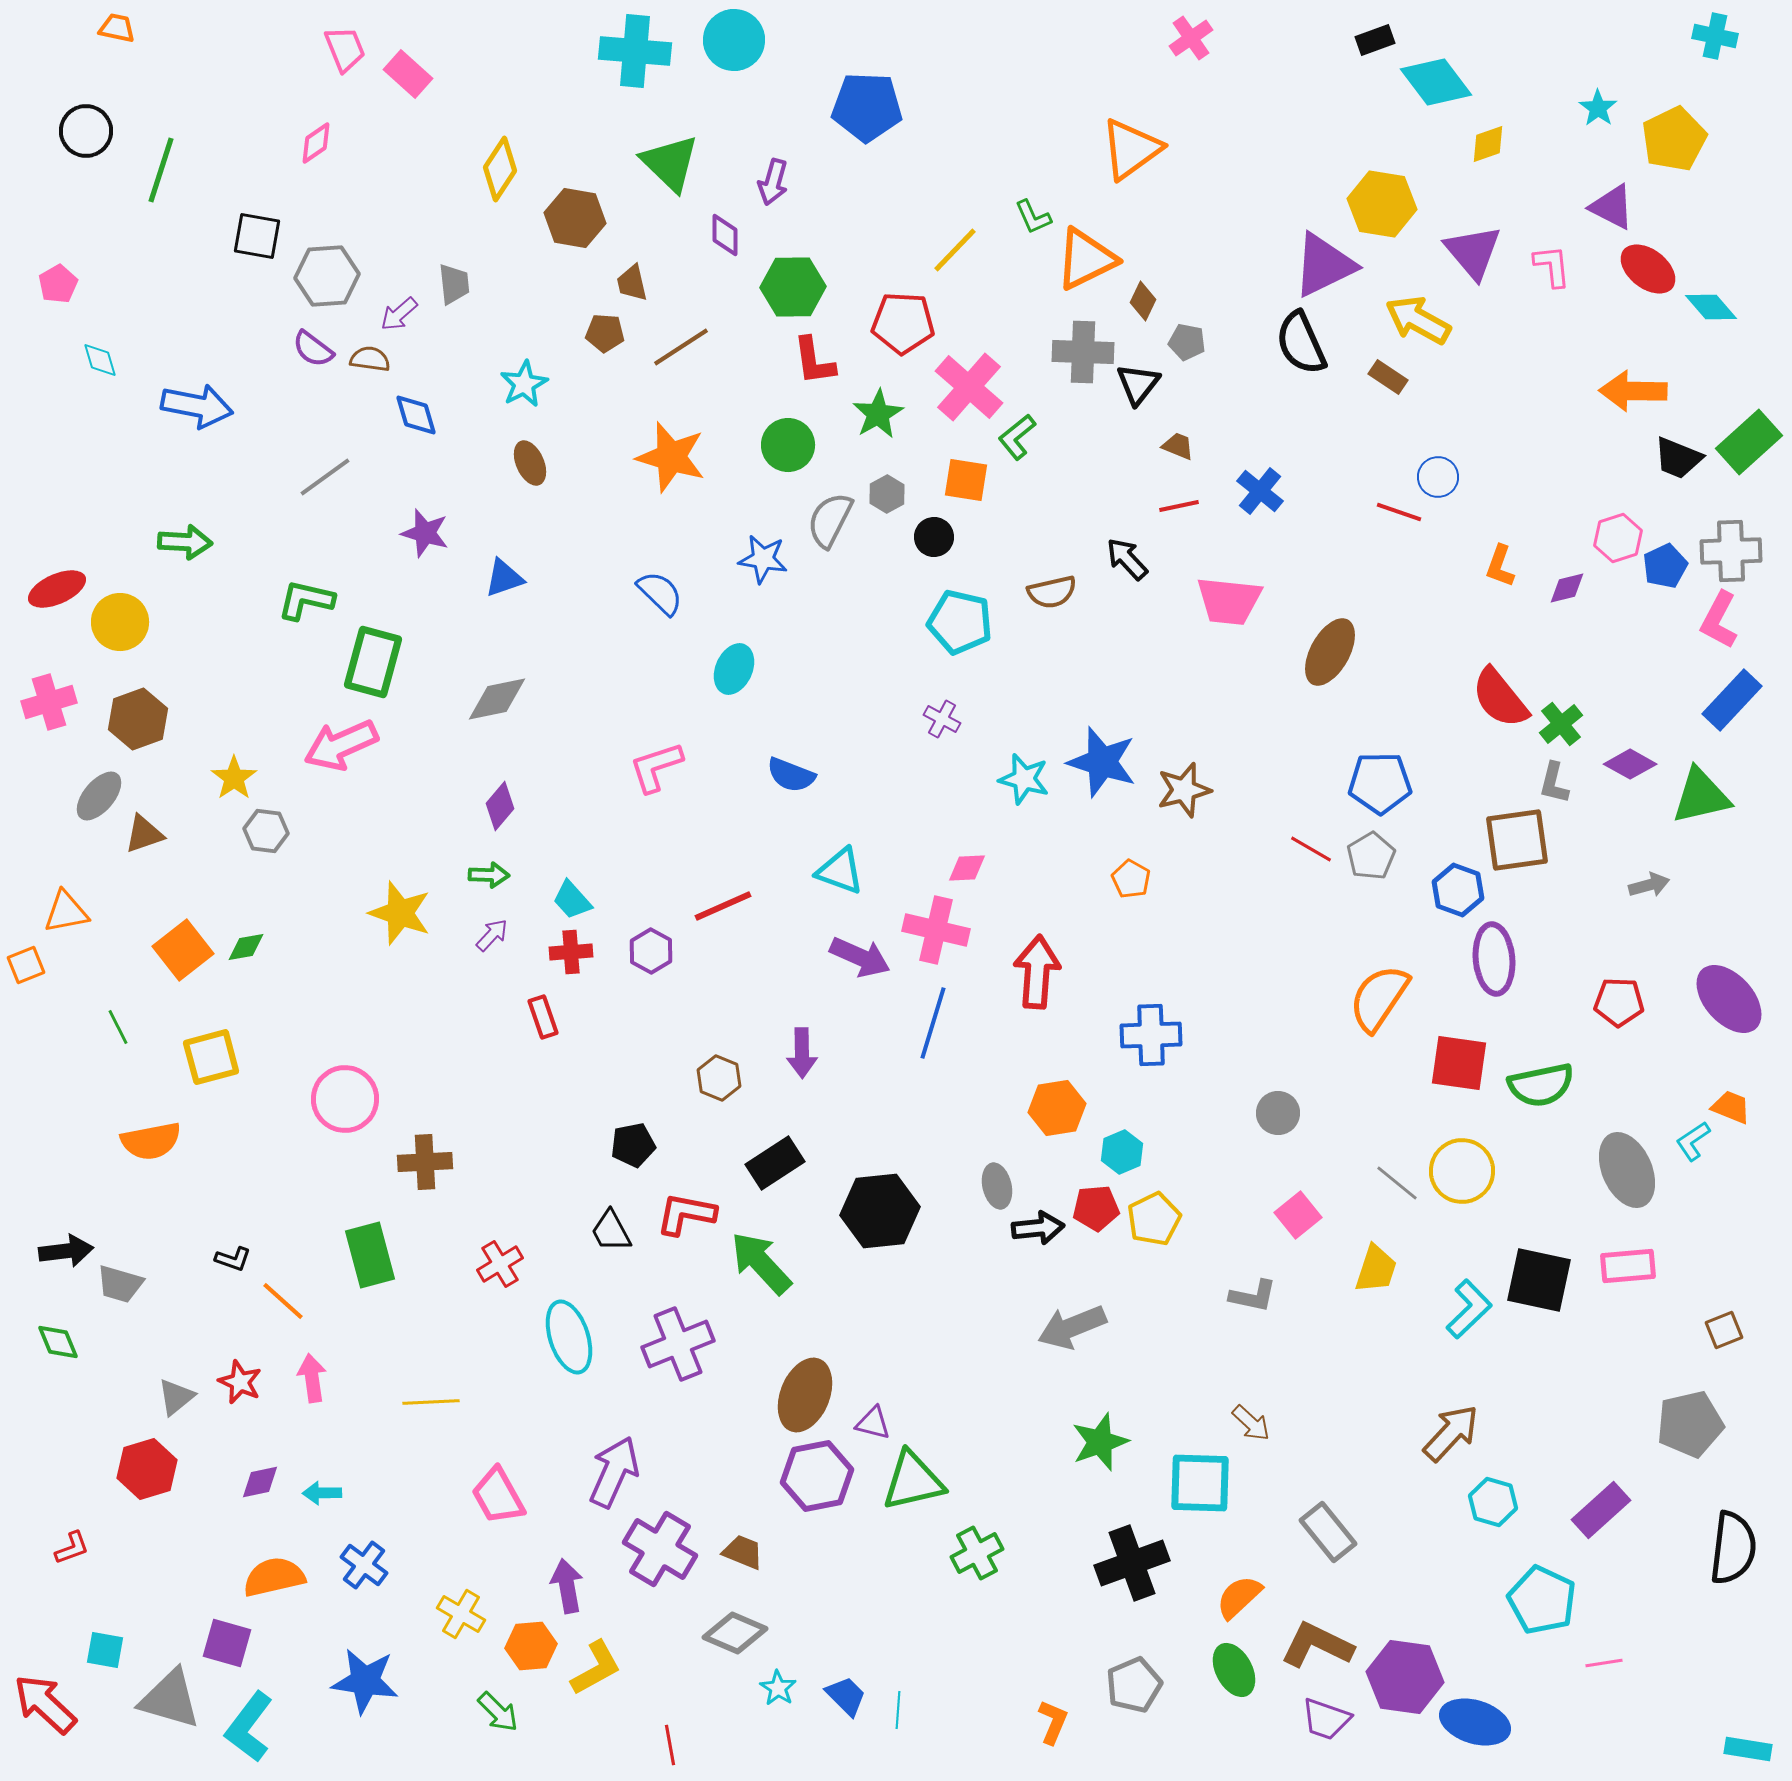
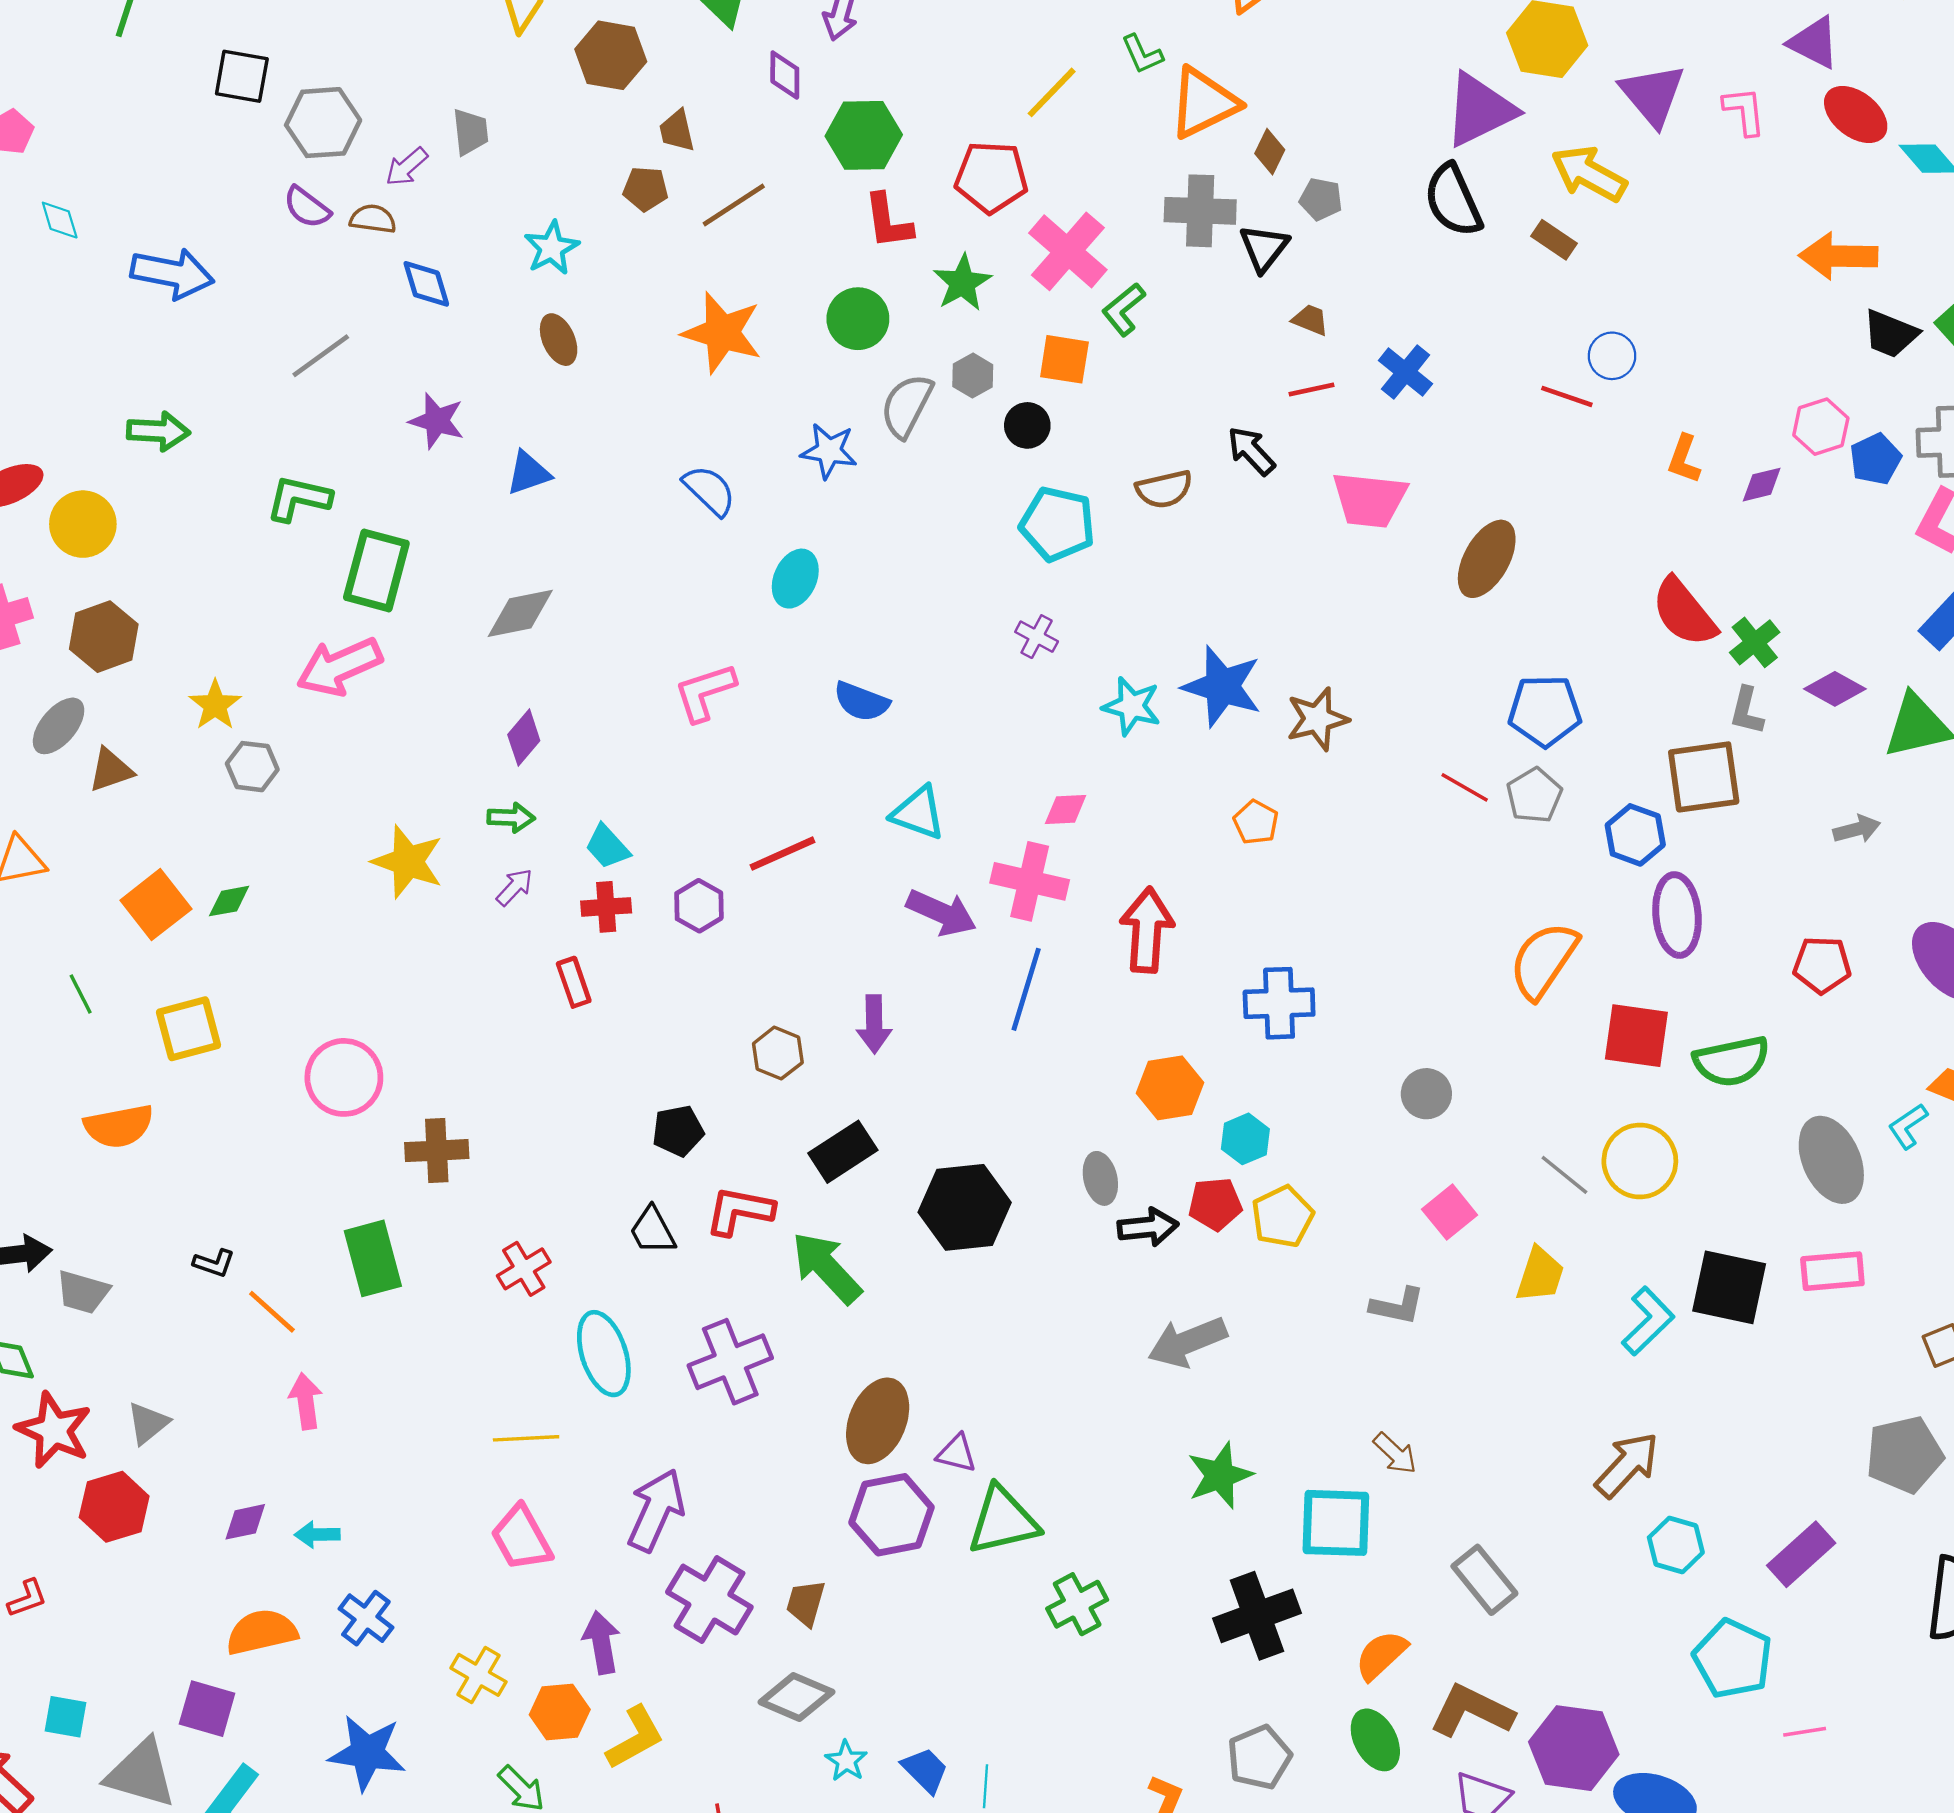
red star: (240, 1382) -> (54, 1430), moved, size x1.5
yellow line: (431, 1402) -> (526, 1438), moved
brown trapezoid: (743, 1552) -> (806, 1603), turned -96

